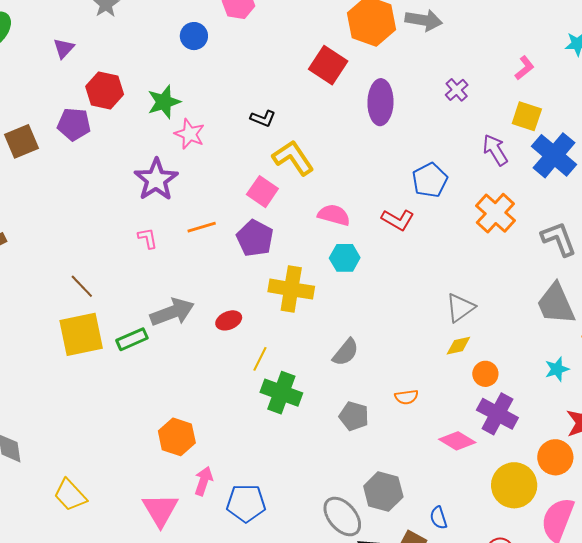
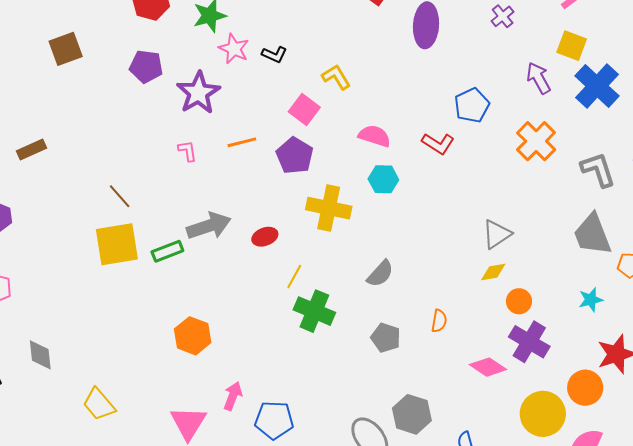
black L-shape: (263, 118) -> (274, 55), moved
purple pentagon: (74, 124) -> (146, 66), moved
yellow L-shape: (293, 158) -> (336, 77), size x0.7
orange semicircle: (406, 397) -> (439, 321), turned -75
orange hexagon: (177, 437) -> (193, 336), moved

